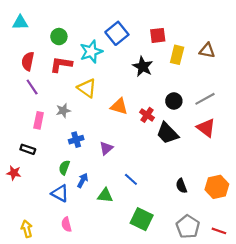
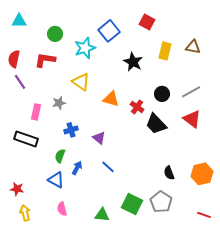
red square: (158, 35) -> (147, 22), moved, turned 35
red semicircle: (28, 61) -> (14, 59), moved
red L-shape: (61, 64) -> (45, 60), moved
purple line: (32, 87) -> (20, 82), moved
purple triangle: (106, 148) -> (99, 138), turned -40
black rectangle: (28, 149) -> (26, 139), size x1.6
red star: (14, 173) -> (17, 189), moved
blue line: (131, 179) -> (108, 167), moved
green triangle: (105, 195) -> (102, 215), moved
gray pentagon: (188, 227) -> (161, 202), moved

